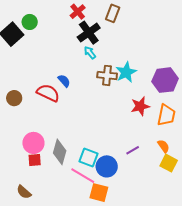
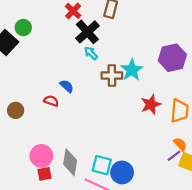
purple hexagon: (165, 80) -> (172, 58), moved
red semicircle: (48, 93) -> (51, 101), size x0.6
purple line: (133, 150) -> (174, 156), moved

